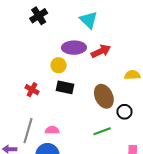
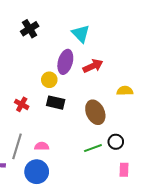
purple ellipse: (74, 48) -> (65, 62), turned -75
black circle: (124, 112) -> (116, 142), moved

